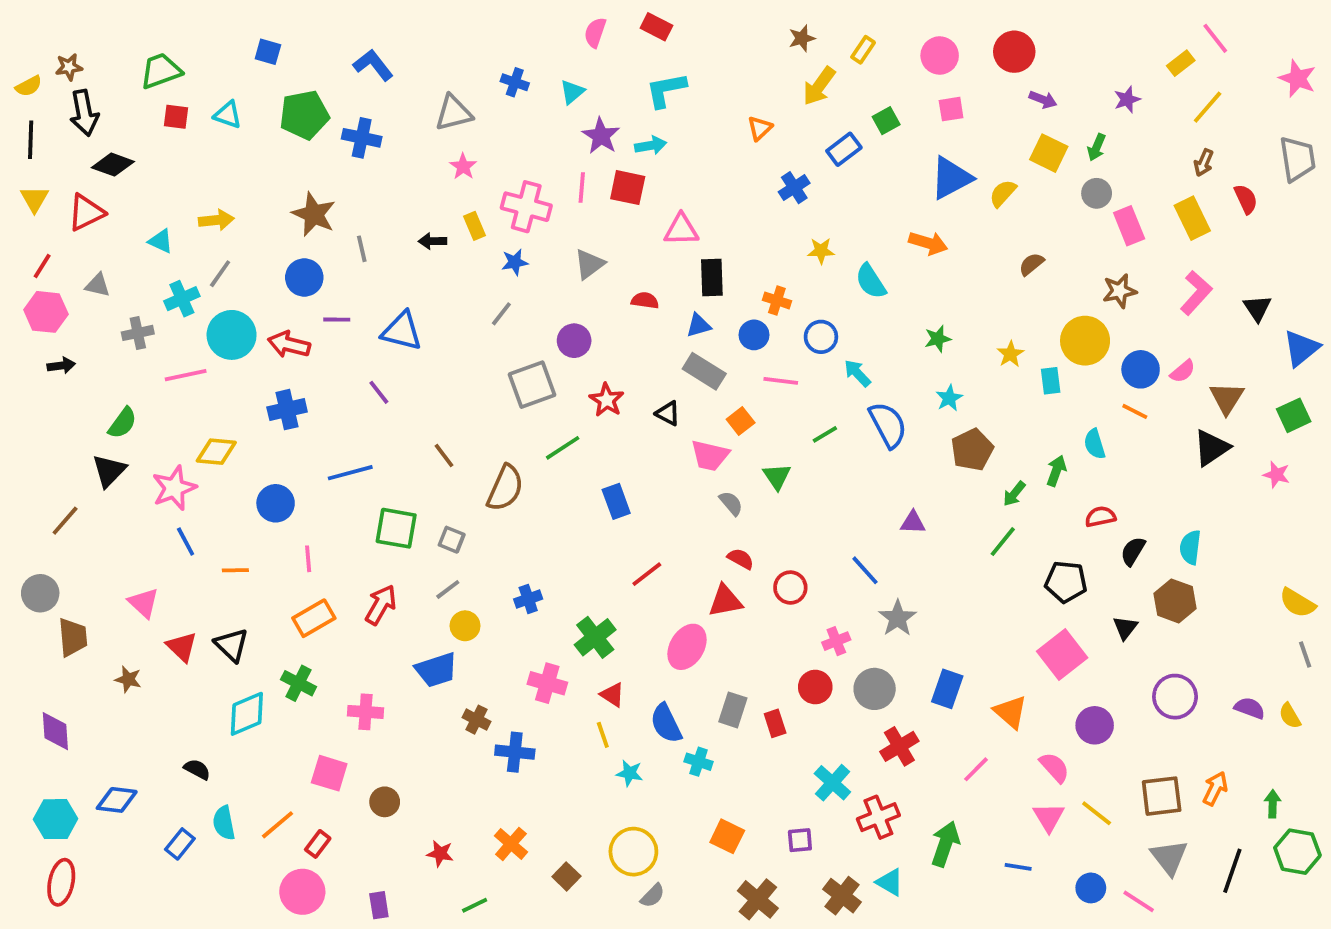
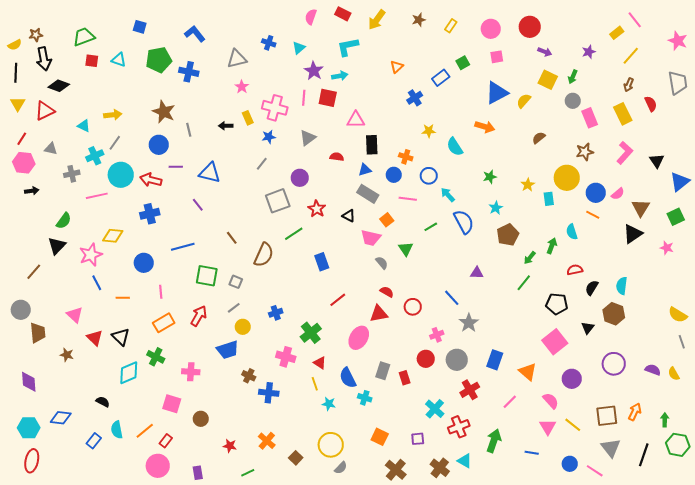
yellow arrow: (819, 86) -> (377, 20), moved

